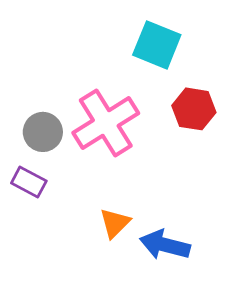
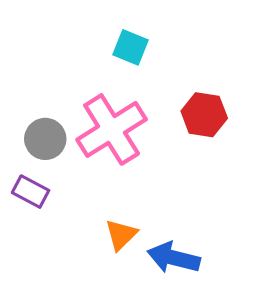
cyan square: (157, 45) -> (130, 47), moved, size x0.7

